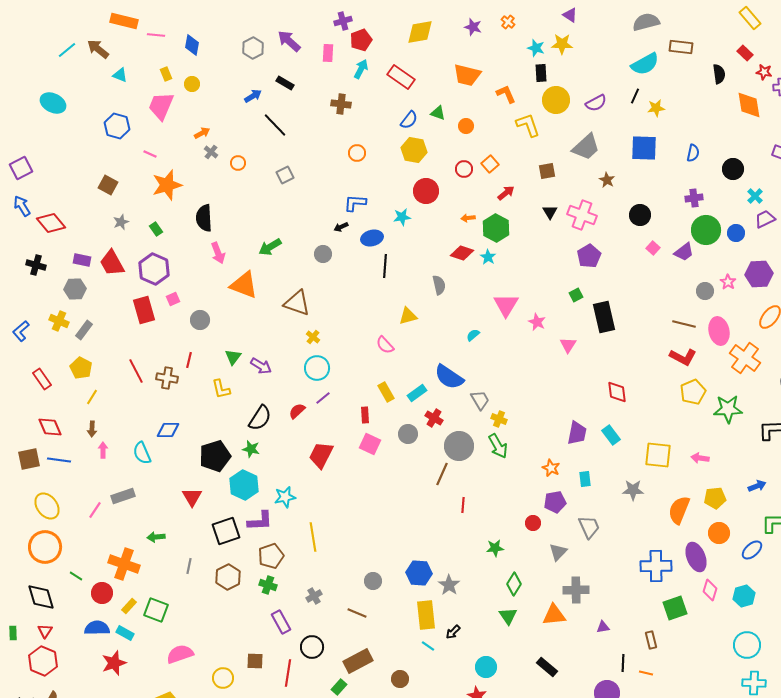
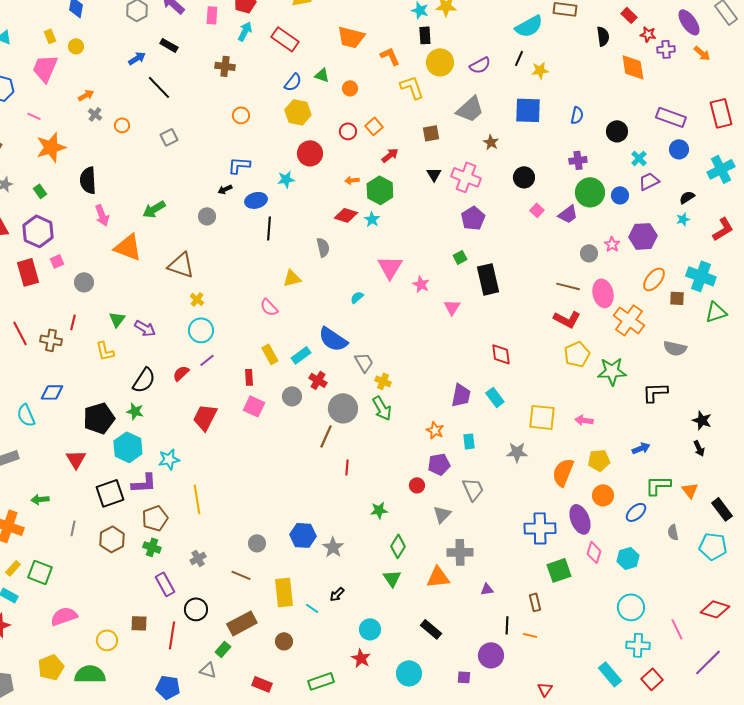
yellow rectangle: (426, 615) -> (284, 592), moved

